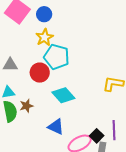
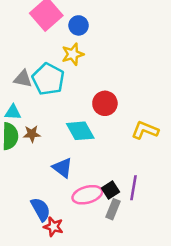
cyan pentagon: (57, 57) -> (48, 79), moved
red circle: (40, 73) -> (105, 103), moved

